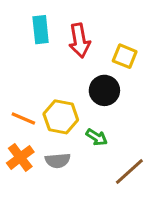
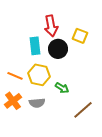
cyan rectangle: (41, 30) -> (35, 46), moved
black circle: (104, 90) -> (58, 49), moved

